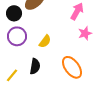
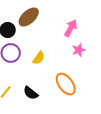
black semicircle: (35, 66) -> (31, 93), moved, turned 119

